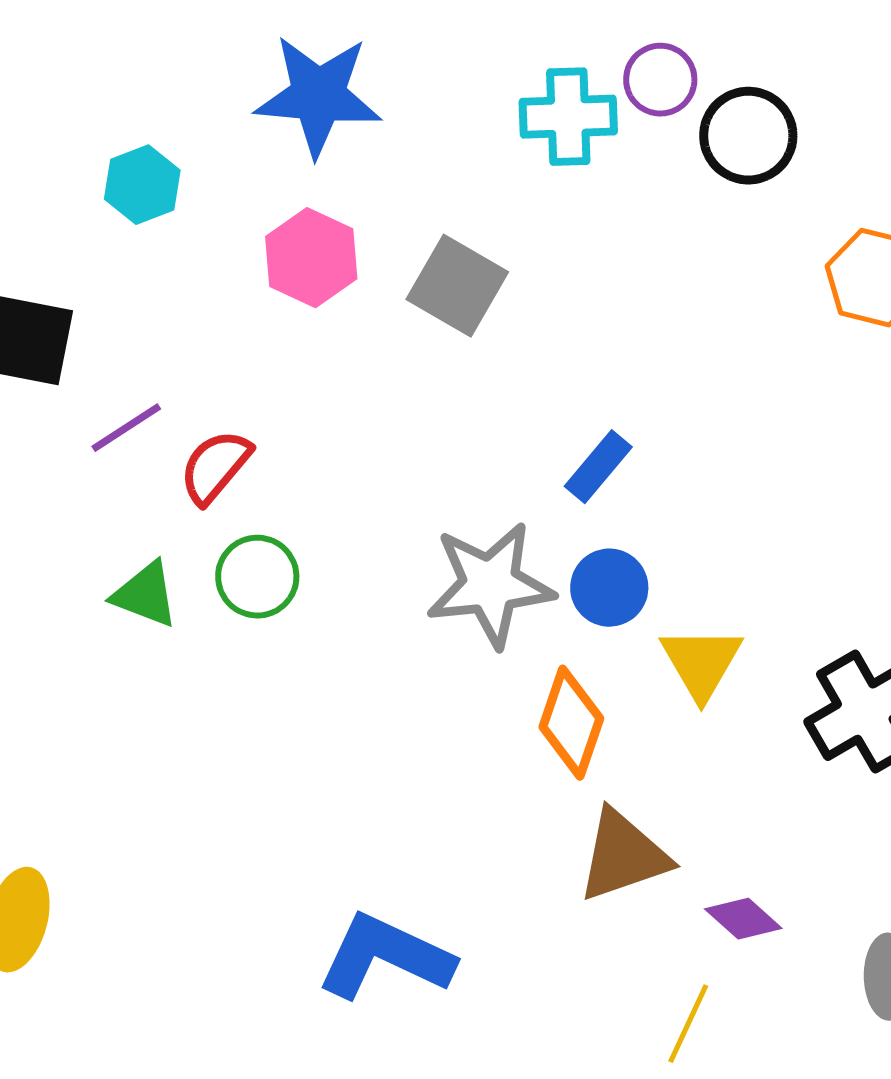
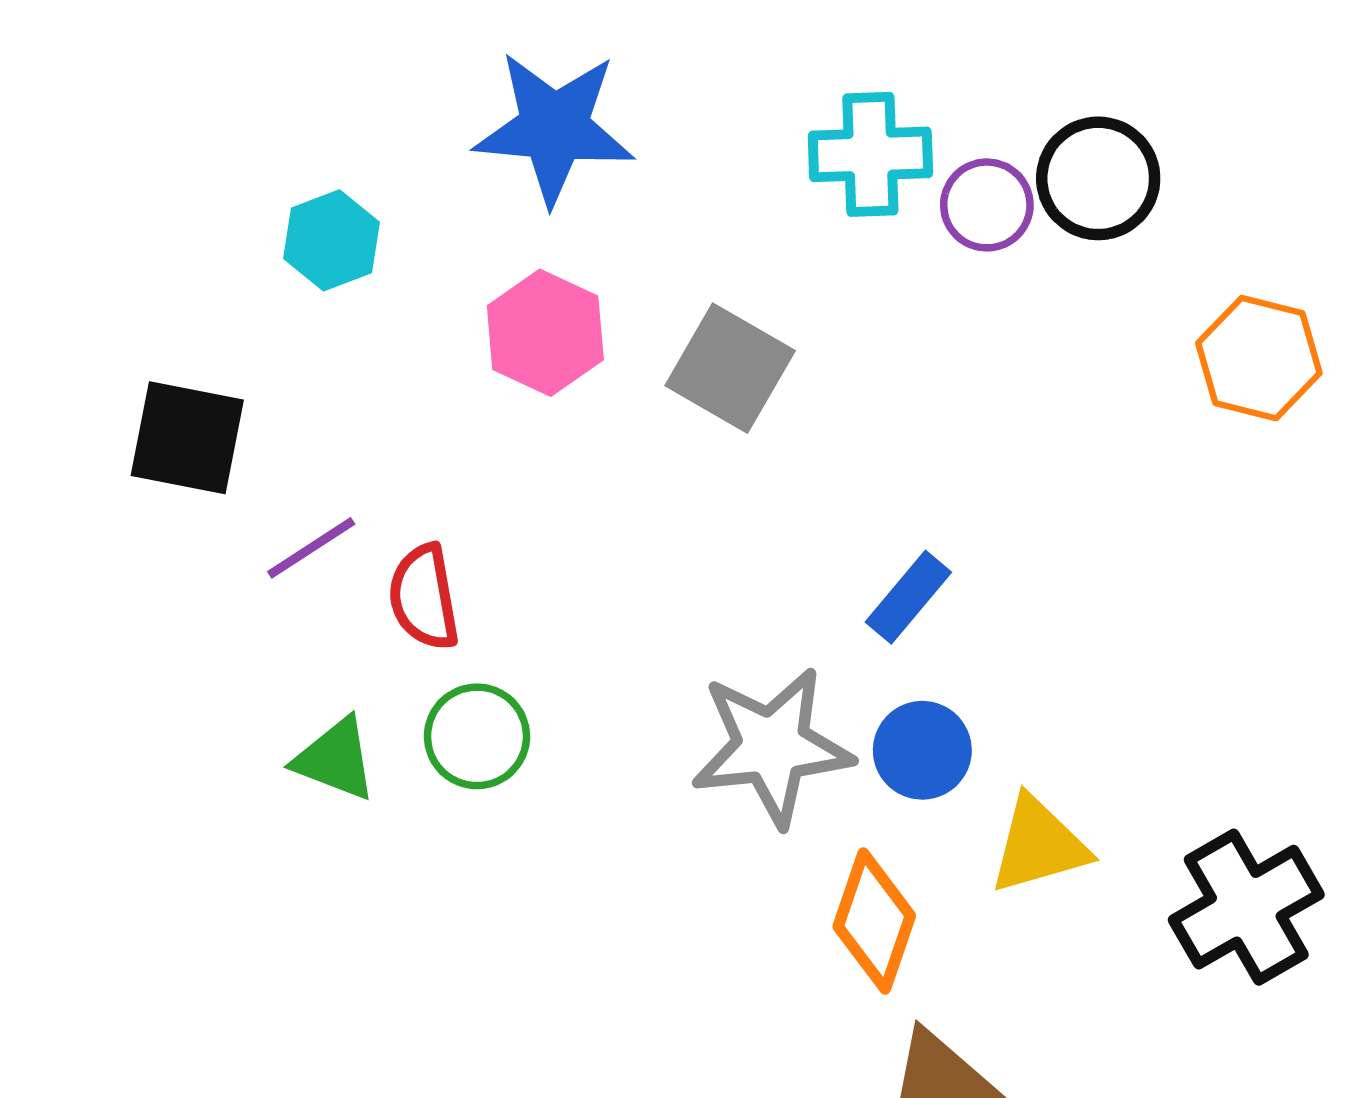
purple circle: (660, 80) -> (987, 205), moved
red semicircle: (215, 467) -> (424, 597), turned -50
yellow triangle: (701, 663) -> (1039, 845), turned 44

